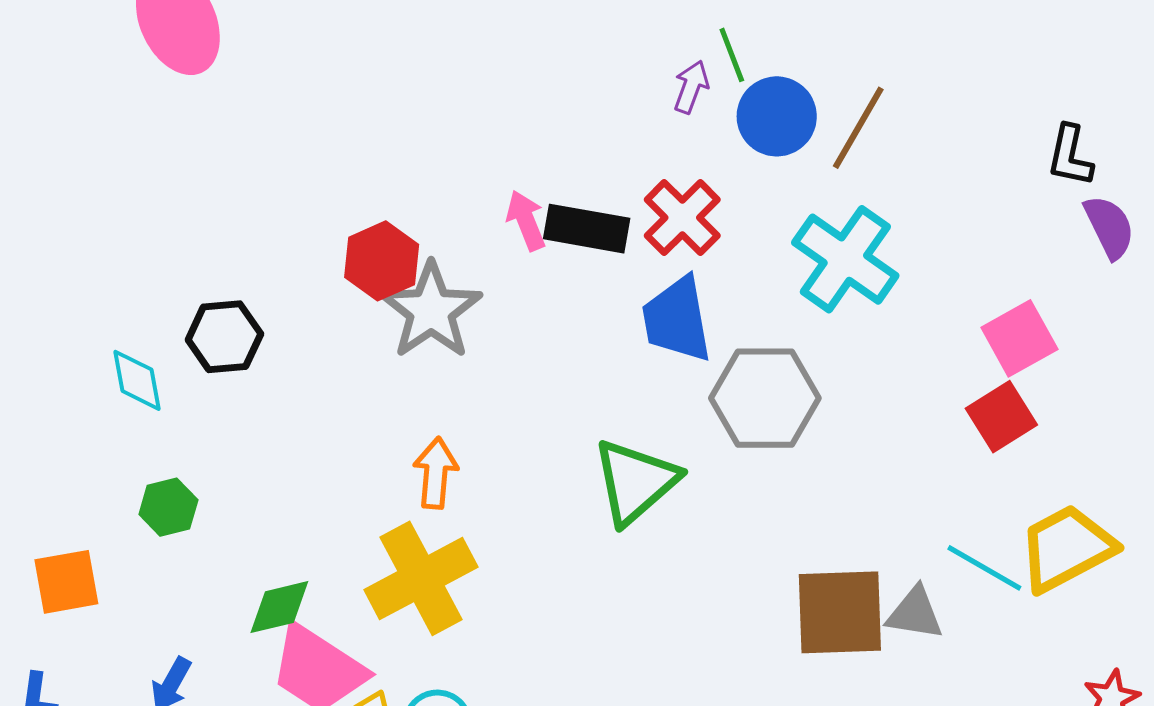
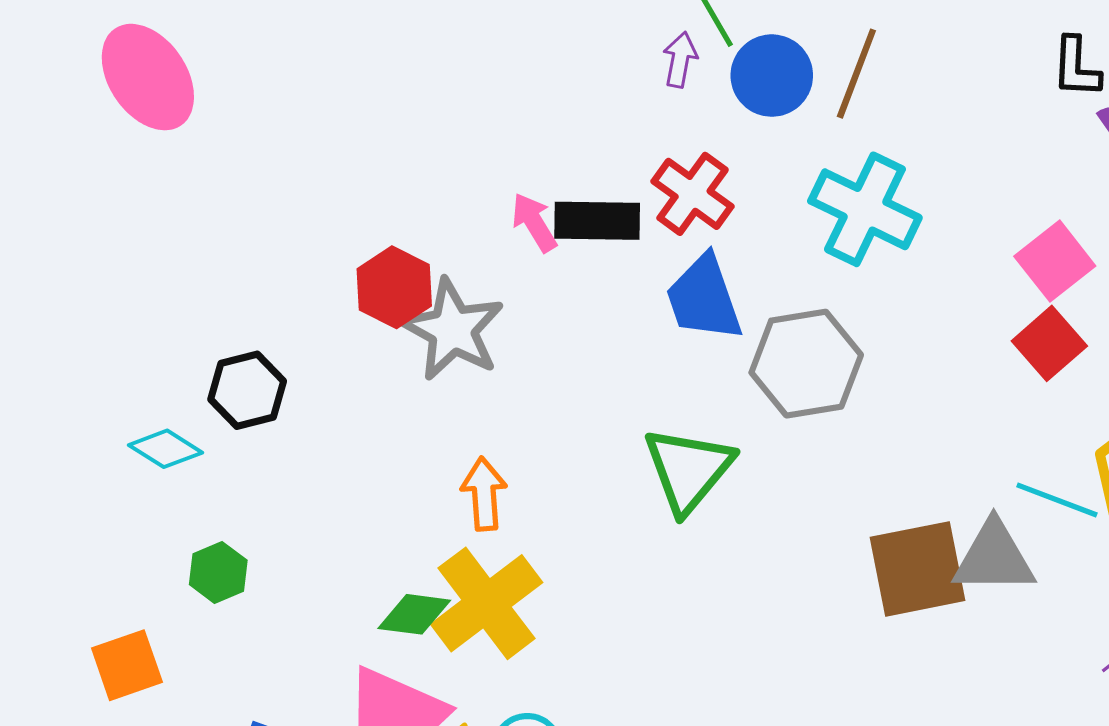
cyan diamond: (137, 380) -> (165, 449), turned -38
green diamond: (279, 607) -> (414, 614), moved, turned 30
gray triangle: (915, 613) -> (994, 558), size x1.4

